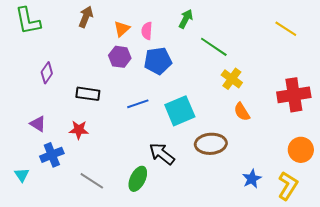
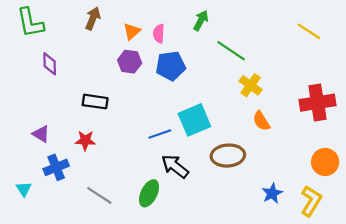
purple diamond: (47, 73) -> (50, 64), moved, turned -35
blue line: (138, 104) -> (160, 134), moved

